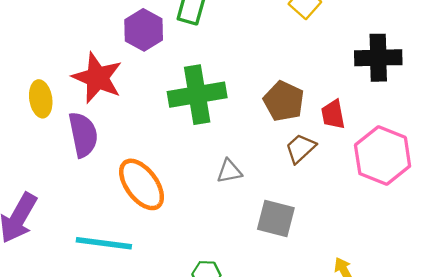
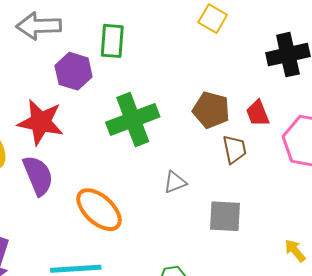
brown trapezoid: (300, 148) -> (234, 149), turned 132

